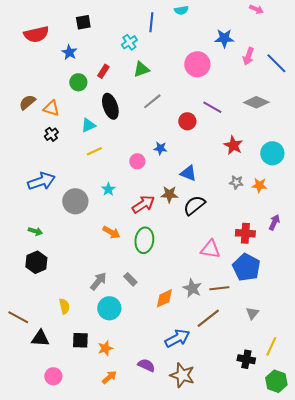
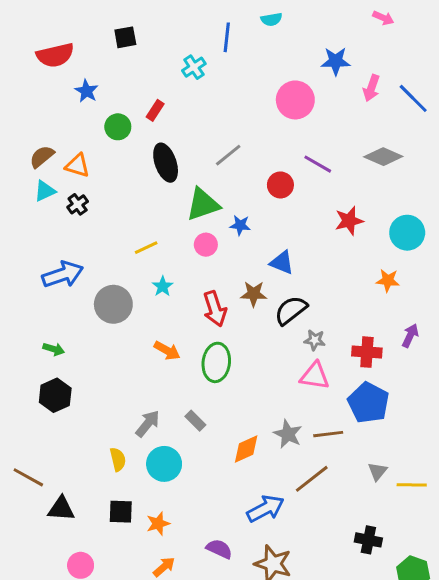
blue star: (69, 52) -> (87, 91), moved
green triangle: (141, 69) -> (203, 204), moved, size x1.4
cyan triangle: (88, 125) -> (45, 191), moved
red star: (233, 145) -> (349, 221), turned 30
yellow line: (94, 151) -> (146, 248), moved
gray star: (236, 182) -> (315, 340), moved
red arrow: (143, 204) -> (215, 309), turned 105
yellow semicircle: (64, 306) -> (118, 459), moved
yellow line: (271, 346) -> (412, 485), moved, turned 66

